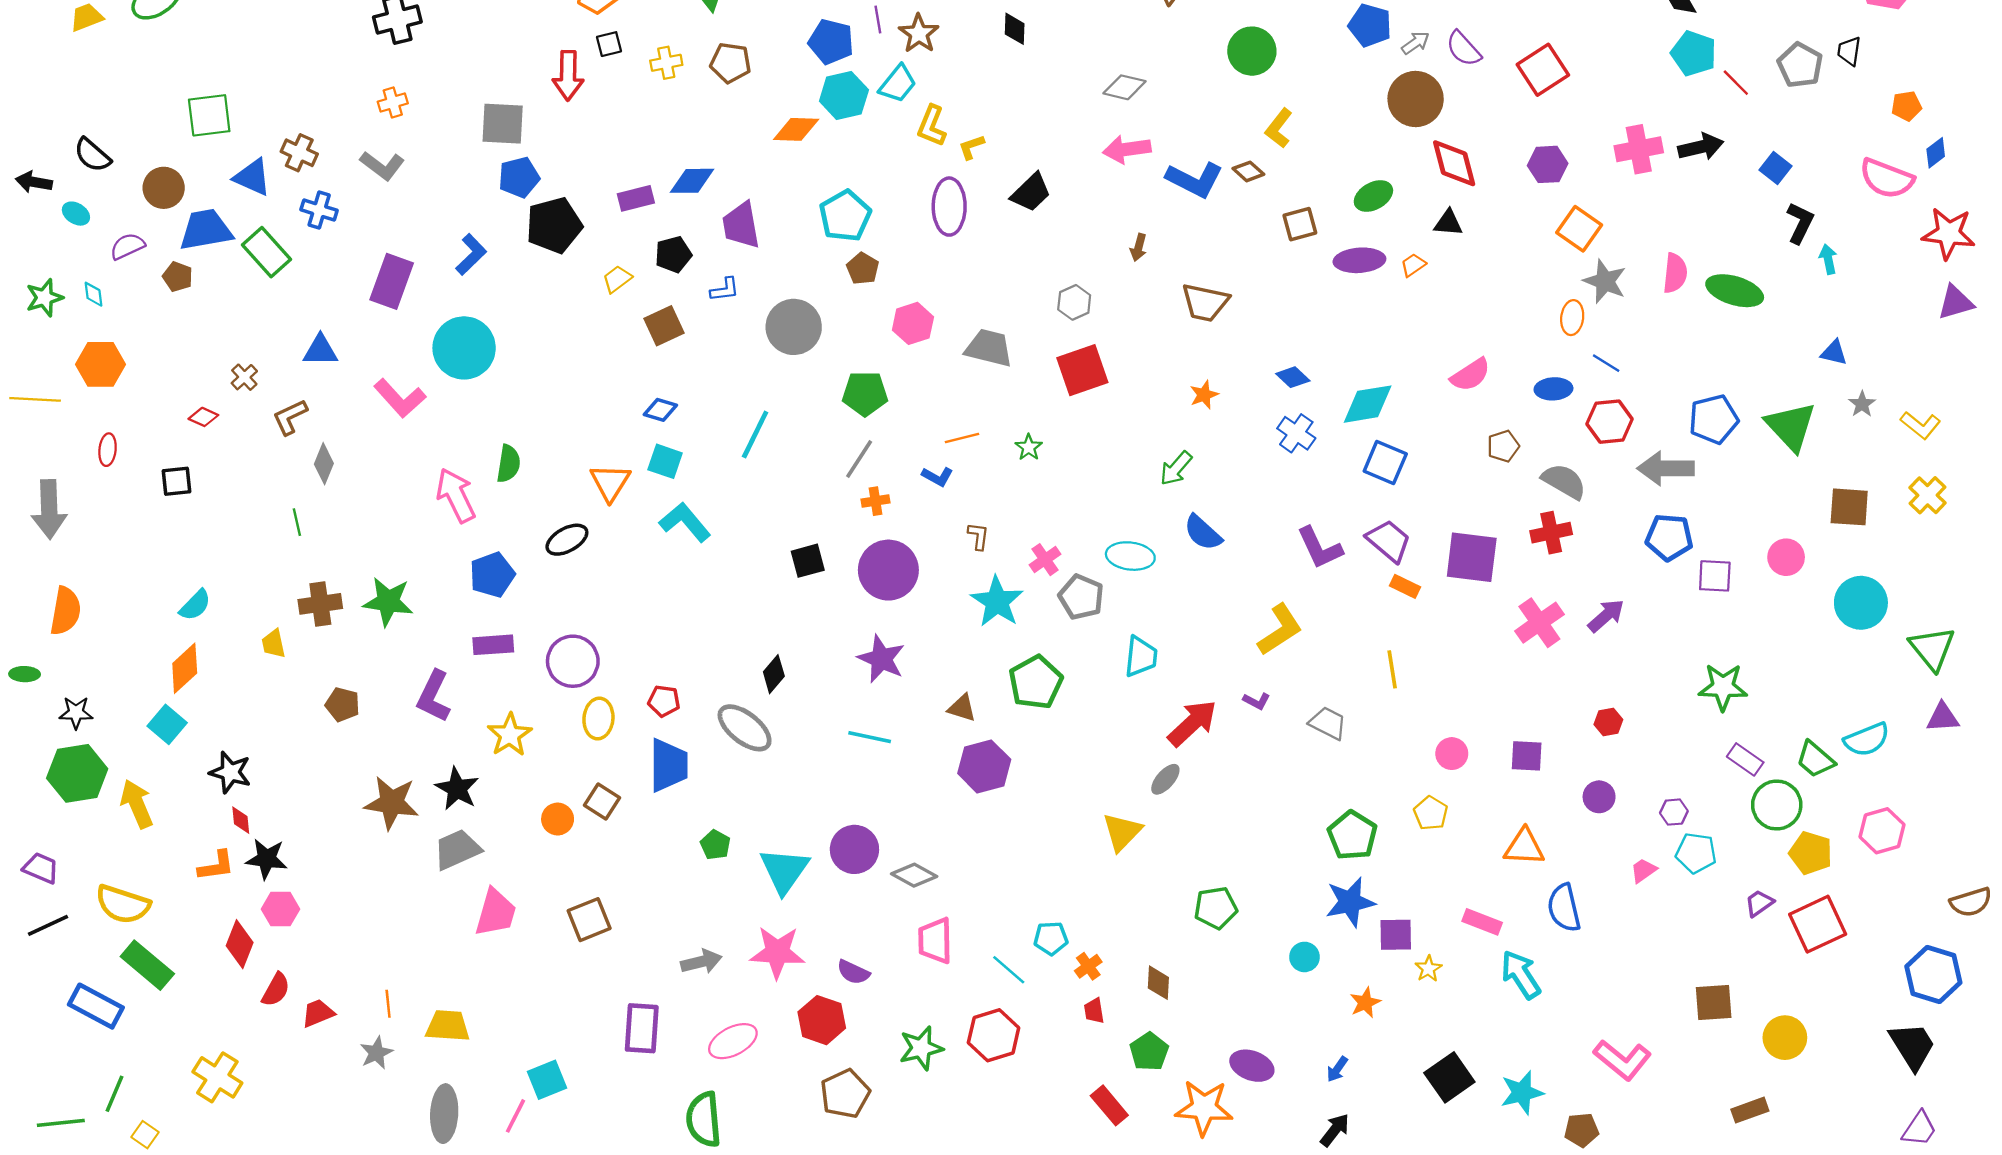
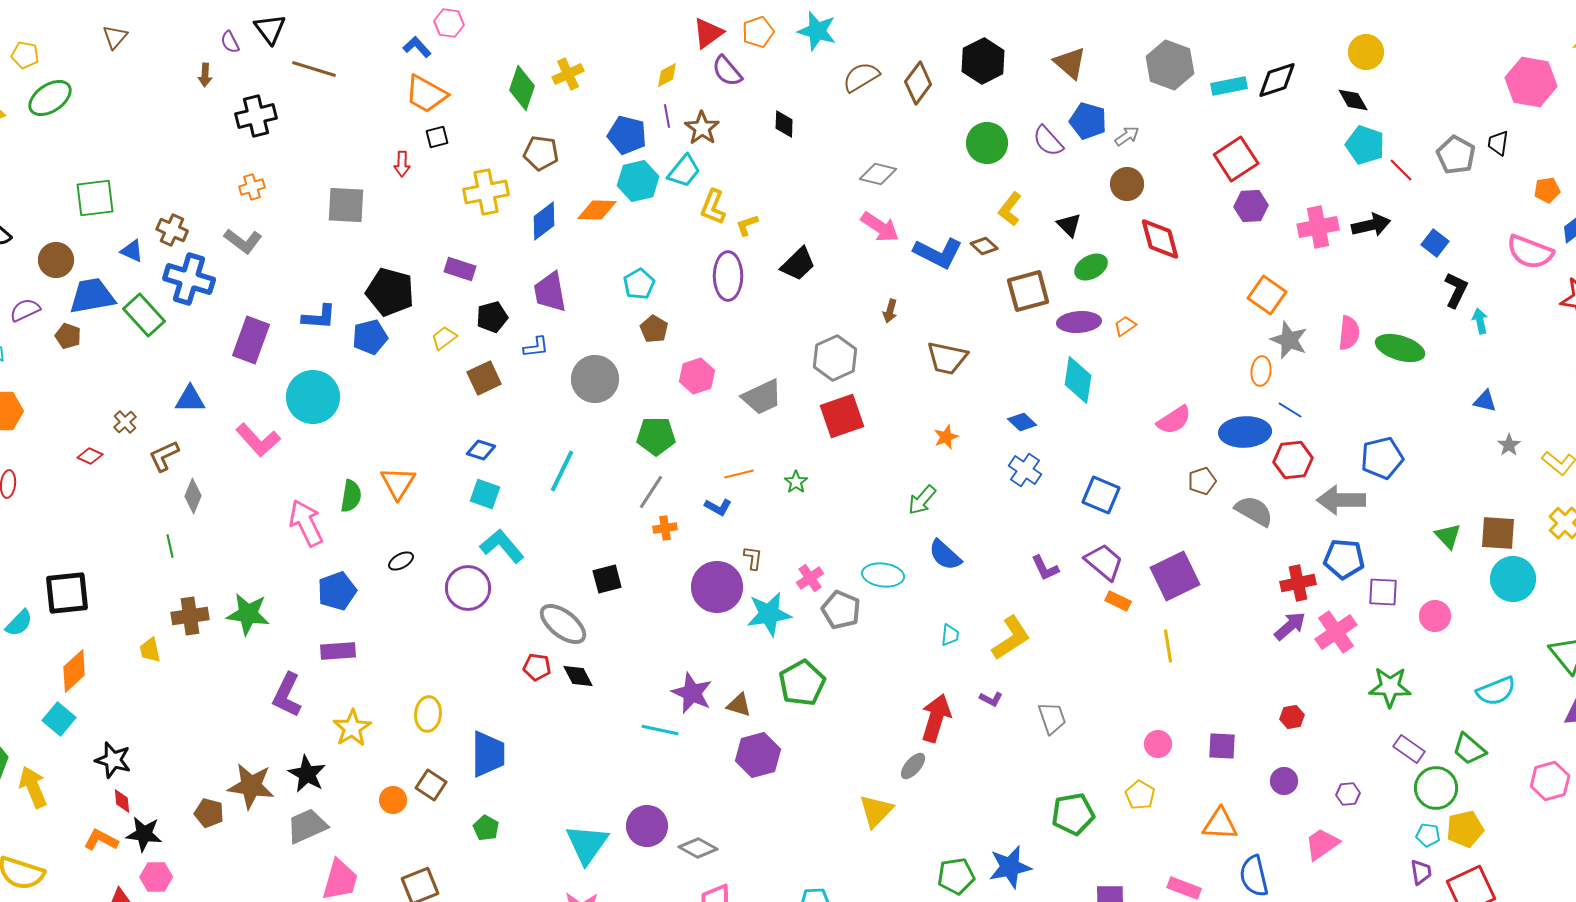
purple semicircle: (1463, 49) -> (1048, 141), moved
yellow cross: (666, 63) -> (486, 192), moved, size x1.6
red arrow: (568, 76) -> (402, 164), size x0.6
brown circle: (1416, 99) -> (1127, 184), size x0.7
pink arrow: (1127, 149) -> (880, 227), turned -138
purple hexagon: (1548, 164) -> (1251, 206), moved
blue triangle: (252, 177) -> (132, 251), size x0.7
blue pentagon: (519, 177) -> (370, 337), moved
blue diamond: (692, 181) -> (544, 221), moved, turned -36
purple rectangle: (636, 198) -> (460, 269), turned 32
blue cross: (319, 210) -> (189, 279), size x1.6
cyan pentagon: (845, 216) -> (639, 284), size x0.7
black triangle: (1448, 223) -> (1069, 225), moved, turned 40
brown square: (1300, 224) -> (1028, 291), size x1.4
black pentagon: (554, 225) -> (390, 292), turned 30
blue L-shape: (471, 254) -> (319, 317), turned 48
gray hexagon: (1074, 302) -> (835, 358), size x1.5
gray trapezoid: (989, 348) -> (762, 397), turned 141
blue ellipse: (1553, 389) -> (1245, 432), size x1.6
cyan diamond: (1368, 404) -> (1078, 380), moved, turned -72
green triangle: (1791, 426) -> (1448, 536), moved, size x0.6
black square: (177, 481) -> (67, 593), moved, size x1.6
orange triangle: (610, 482) -> (398, 483), moved
red cross: (1551, 533) -> (1298, 583), moved
black ellipse: (567, 540) -> (401, 561), size x0.7
purple L-shape: (1320, 548) -> (1045, 568), size x0.7
purple square: (1472, 557) -> (1175, 576), turned -33
pink circle: (1786, 557) -> (1435, 616), moved
purple circle: (888, 570) -> (717, 587), moved
cyan star: (997, 602) -> (769, 614), turned 30
cyan circle: (1861, 603) -> (1513, 579), moved
cyan semicircle: (195, 605) -> (19, 623), moved
pink cross: (1539, 623) -> (1336, 632), moved
cyan trapezoid: (1141, 657) -> (950, 635), moved, size x0.6
purple star: (881, 659) -> (692, 693), moved
purple circle: (573, 661) -> (468, 588), moved
yellow line: (1392, 669) -> (1168, 646), moved
black diamond: (774, 674) -> (578, 676), turned -68
red pentagon: (664, 701) -> (537, 667), moved
brown pentagon: (342, 704) -> (209, 813), moved
red arrow: (1192, 723) -> (936, 718), turned -30
gray trapezoid: (1328, 723) -> (1052, 718), turned 44
gray ellipse: (745, 728) -> (563, 624), moved
cyan semicircle: (1867, 740) -> (1496, 691), moved
pink hexagon: (1882, 831) -> (1550, 781), moved
green pentagon: (1352, 835) -> (1073, 814), turned 30
green pentagon: (715, 845) -> (486, 828), moved
cyan pentagon: (1696, 853) -> (1428, 835), moved, size x0.7
yellow pentagon: (1811, 853) -> (1465, 829), turned -30
orange L-shape: (216, 866) -> (101, 840), turned -144
pink trapezoid: (1643, 870) -> (1322, 844), size x1.5
blue star: (1350, 902) -> (1010, 867), moved
purple trapezoid: (1759, 903) -> (1421, 872), turned 116

